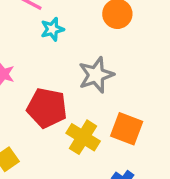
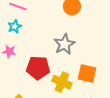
cyan star: (52, 29) -> (15, 26), moved

